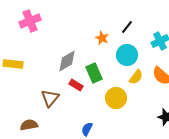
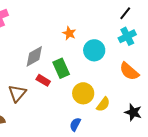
black line: (127, 27) -> (125, 13), moved
yellow semicircle: (136, 77) -> (103, 104), moved
blue semicircle: (87, 129) -> (75, 124), moved

